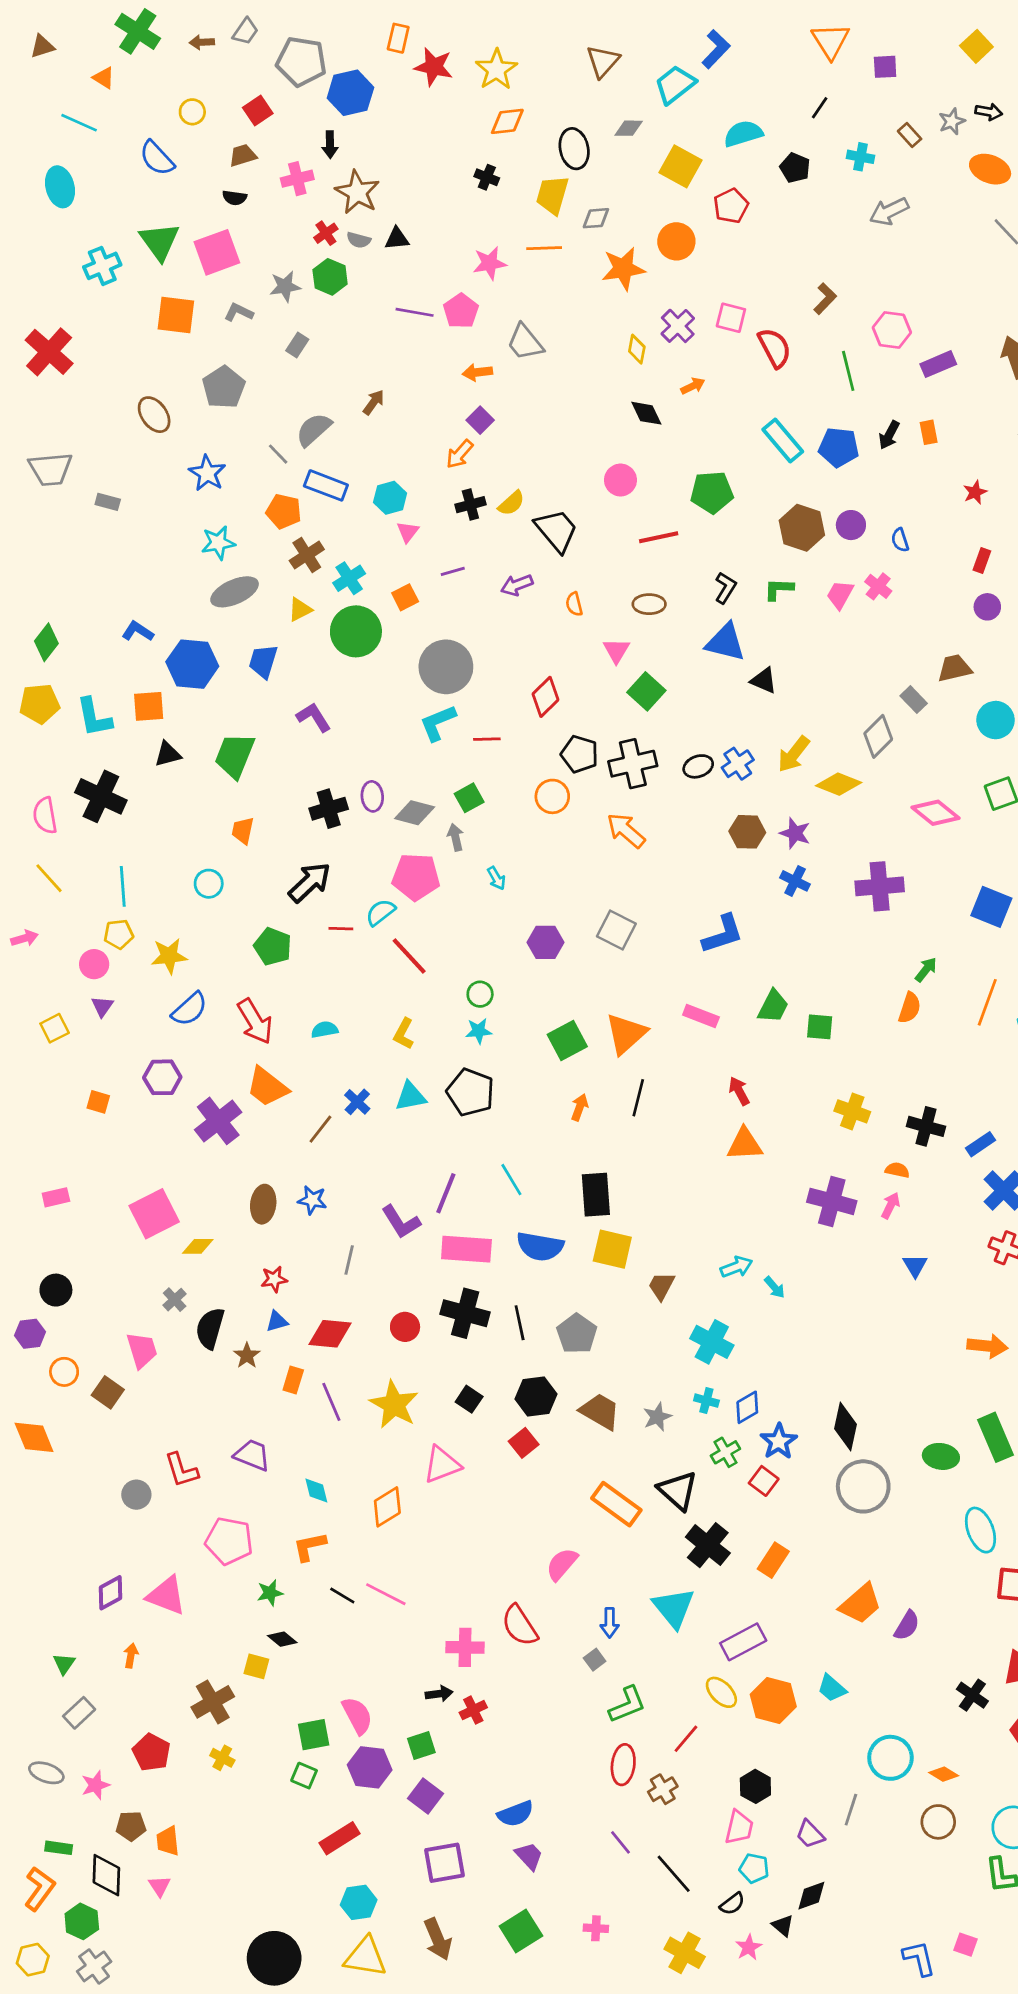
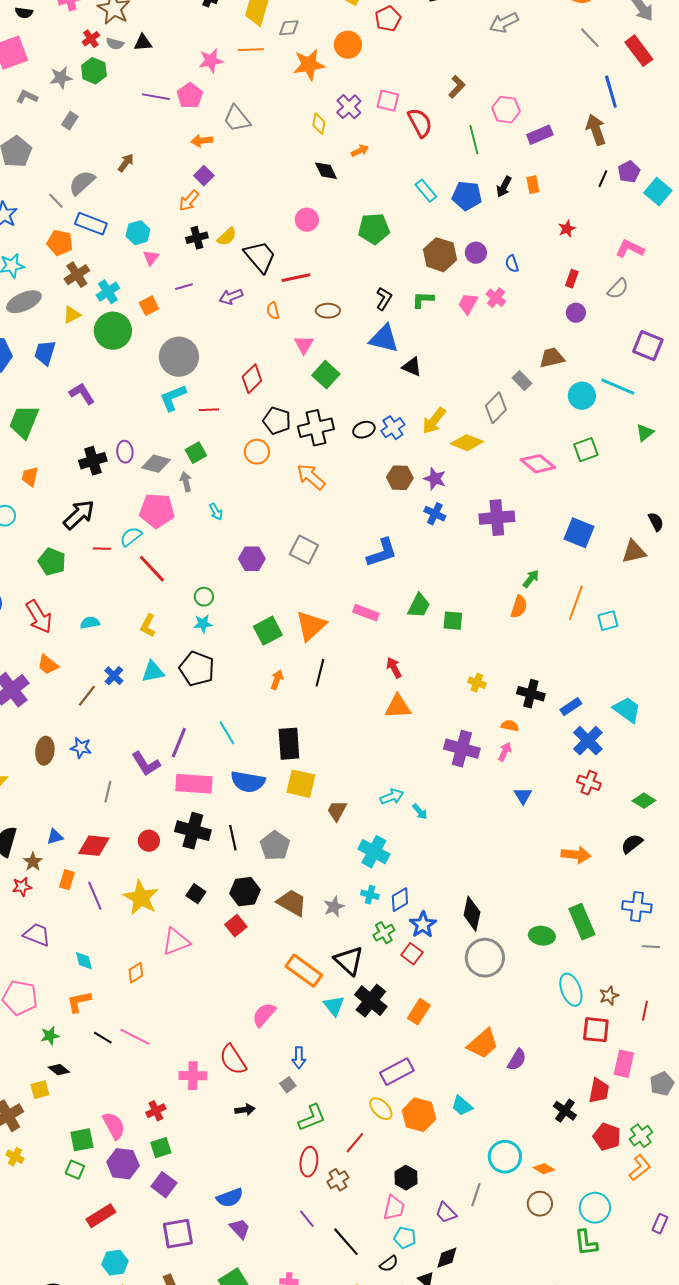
cyan rectangle: (783, 440) -> (426, 191), size x0.7
red line: (659, 537) -> (296, 278), moved
orange trapezoid: (267, 1087) -> (48, 665), size x0.7
yellow cross: (852, 1111) -> (477, 683), size x0.7
red star: (274, 1279) -> (22, 887), moved
orange diamond: (387, 1507) -> (136, 973), size x0.7
cyan triangle: (674, 1608) -> (334, 1006), moved, size x0.7
yellow square: (256, 1666) -> (40, 1090), turned -30
black arrow: (439, 1694) -> (245, 1110), moved
red cross: (473, 1710) -> (156, 1111), moved

